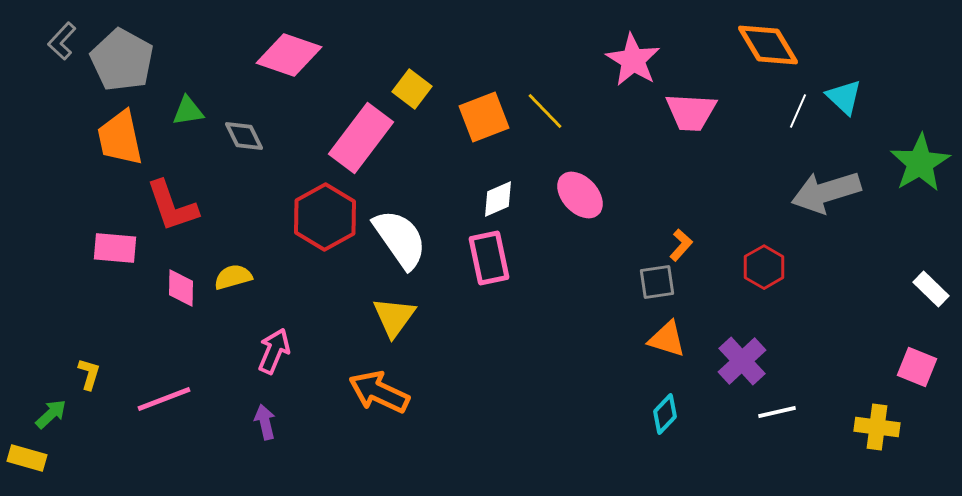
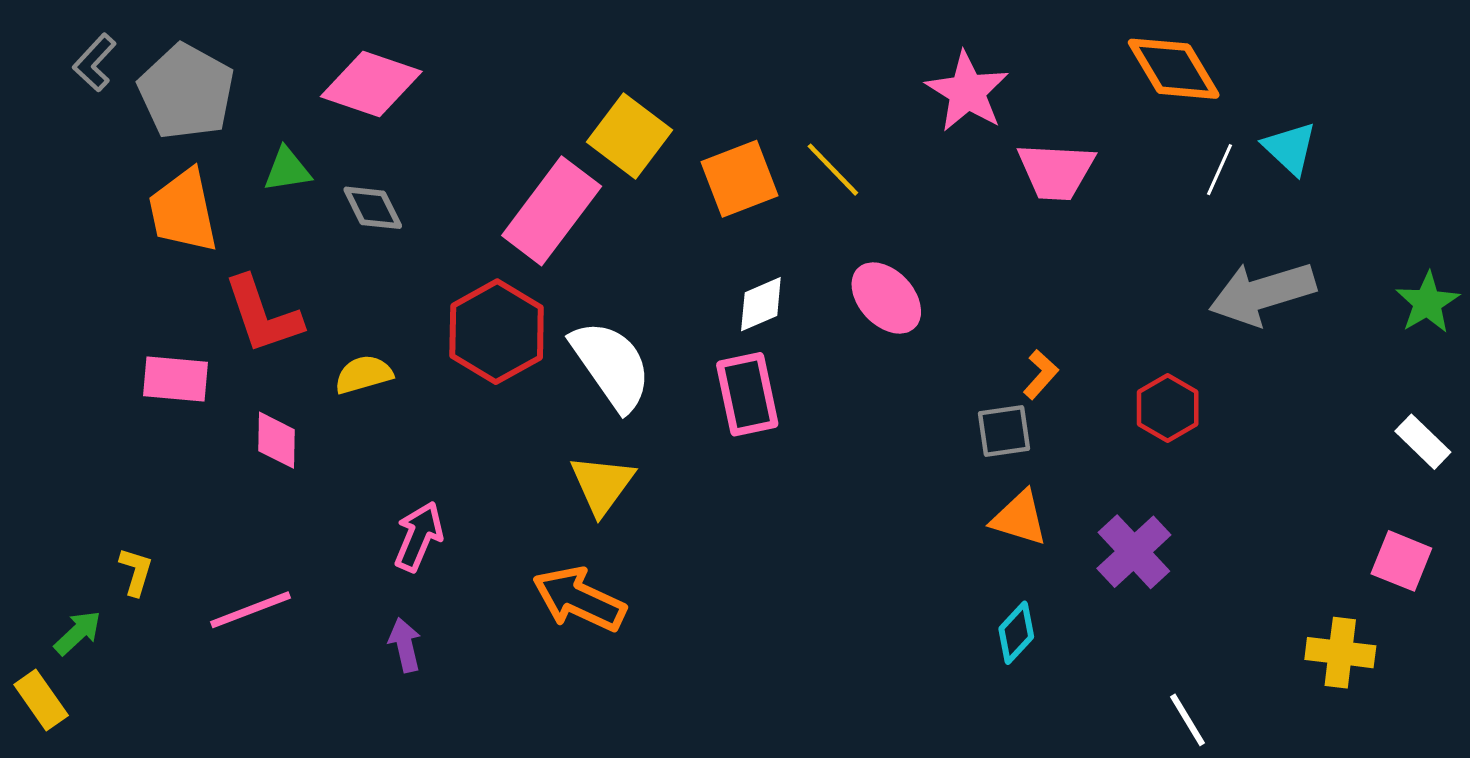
pink diamond: (289, 55) -> (371, 84), moved
yellow square: (412, 89) -> (630, 136), size x1.4
green star: (920, 163) -> (1427, 303), moved, size x0.7
yellow semicircle: (233, 277) -> (364, 374), moved
white line: (777, 412) -> (1187, 720), moved, turned 72
yellow rectangle: (27, 458) -> (41, 700), turned 39

